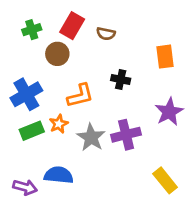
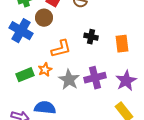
orange rectangle: (165, 57) -> (122, 44), moved
blue cross: (26, 94) -> (21, 31), moved, turned -30
purple star: (169, 112) -> (126, 81), moved

